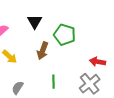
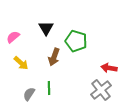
green line: (54, 82) -> (49, 88), moved

